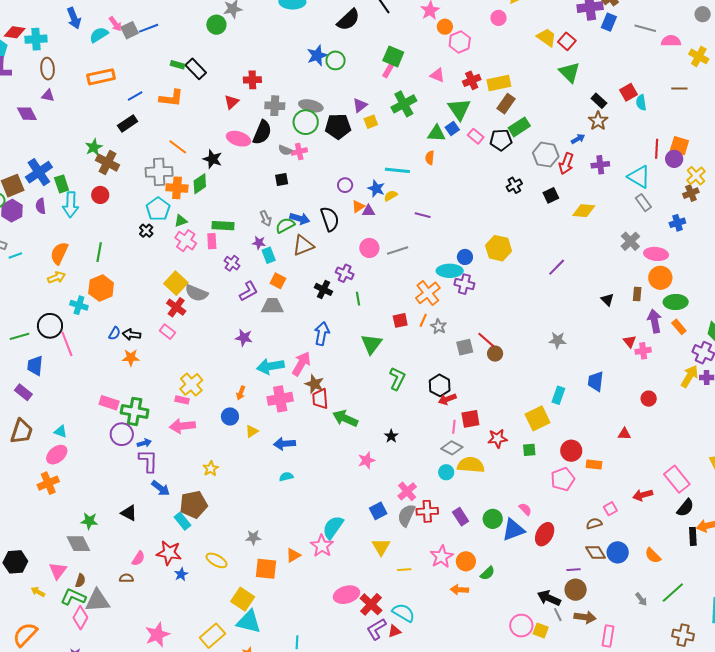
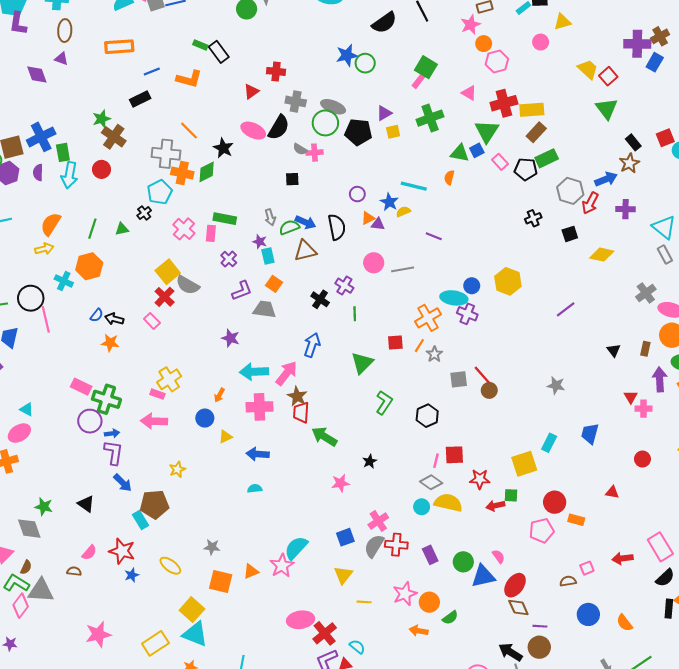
red cross: (472, 80) -> (504, 103), size x1.4
blue arrow: (578, 139) -> (606, 179), size x1.5
green triangle: (181, 221) -> (122, 229), moved
red arrow: (447, 399) -> (495, 506), moved
brown diamond: (596, 553) -> (518, 608), moved
cyan semicircle: (403, 613) -> (357, 647), size x0.7

